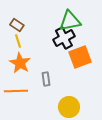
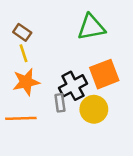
black cross: (64, 38) -> (73, 86), moved
orange star: (20, 63) -> (26, 82), turned 30
yellow circle: (69, 107) -> (94, 109), moved

